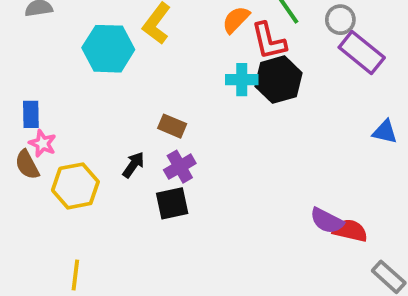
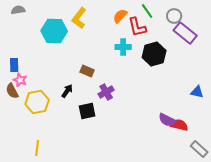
black hexagon: (278, 80) -> (154, 54), moved
blue triangle: (385, 132) -> (197, 92), moved
purple cross: (180, 167) -> (106, 92), moved

